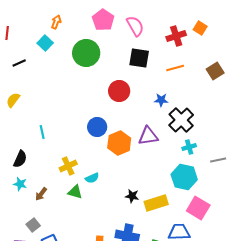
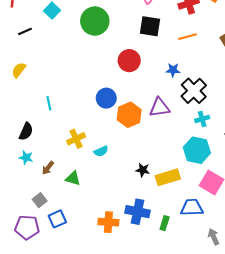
green triangle: (75, 192) -> (73, 178), moved

